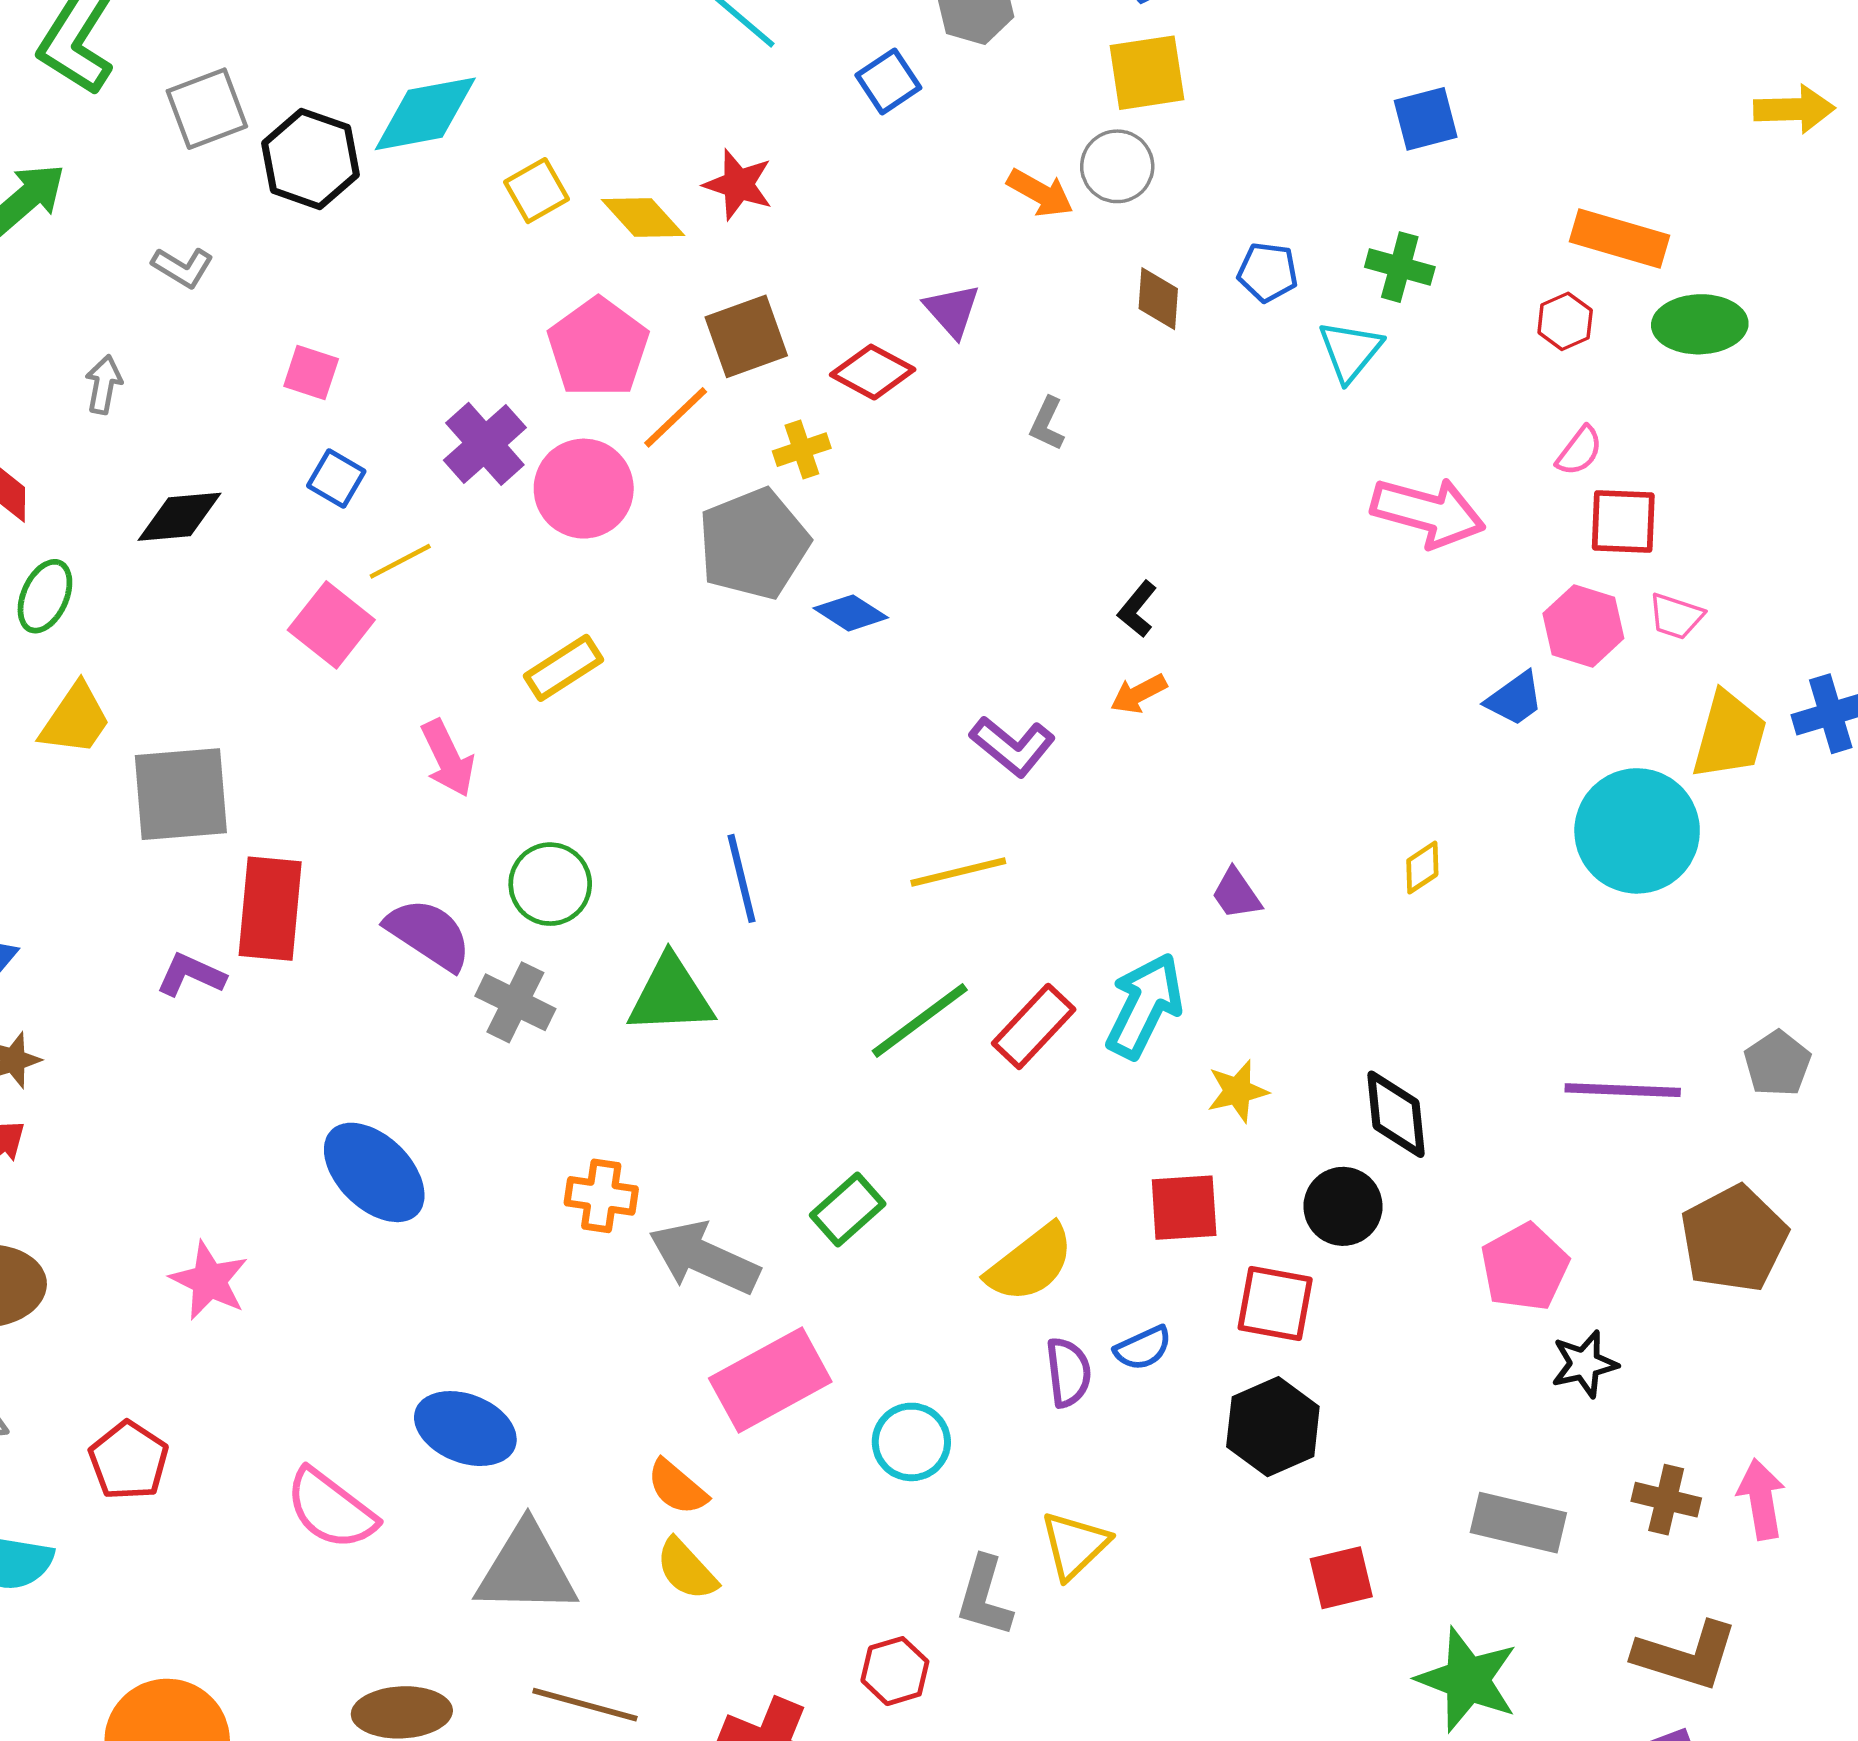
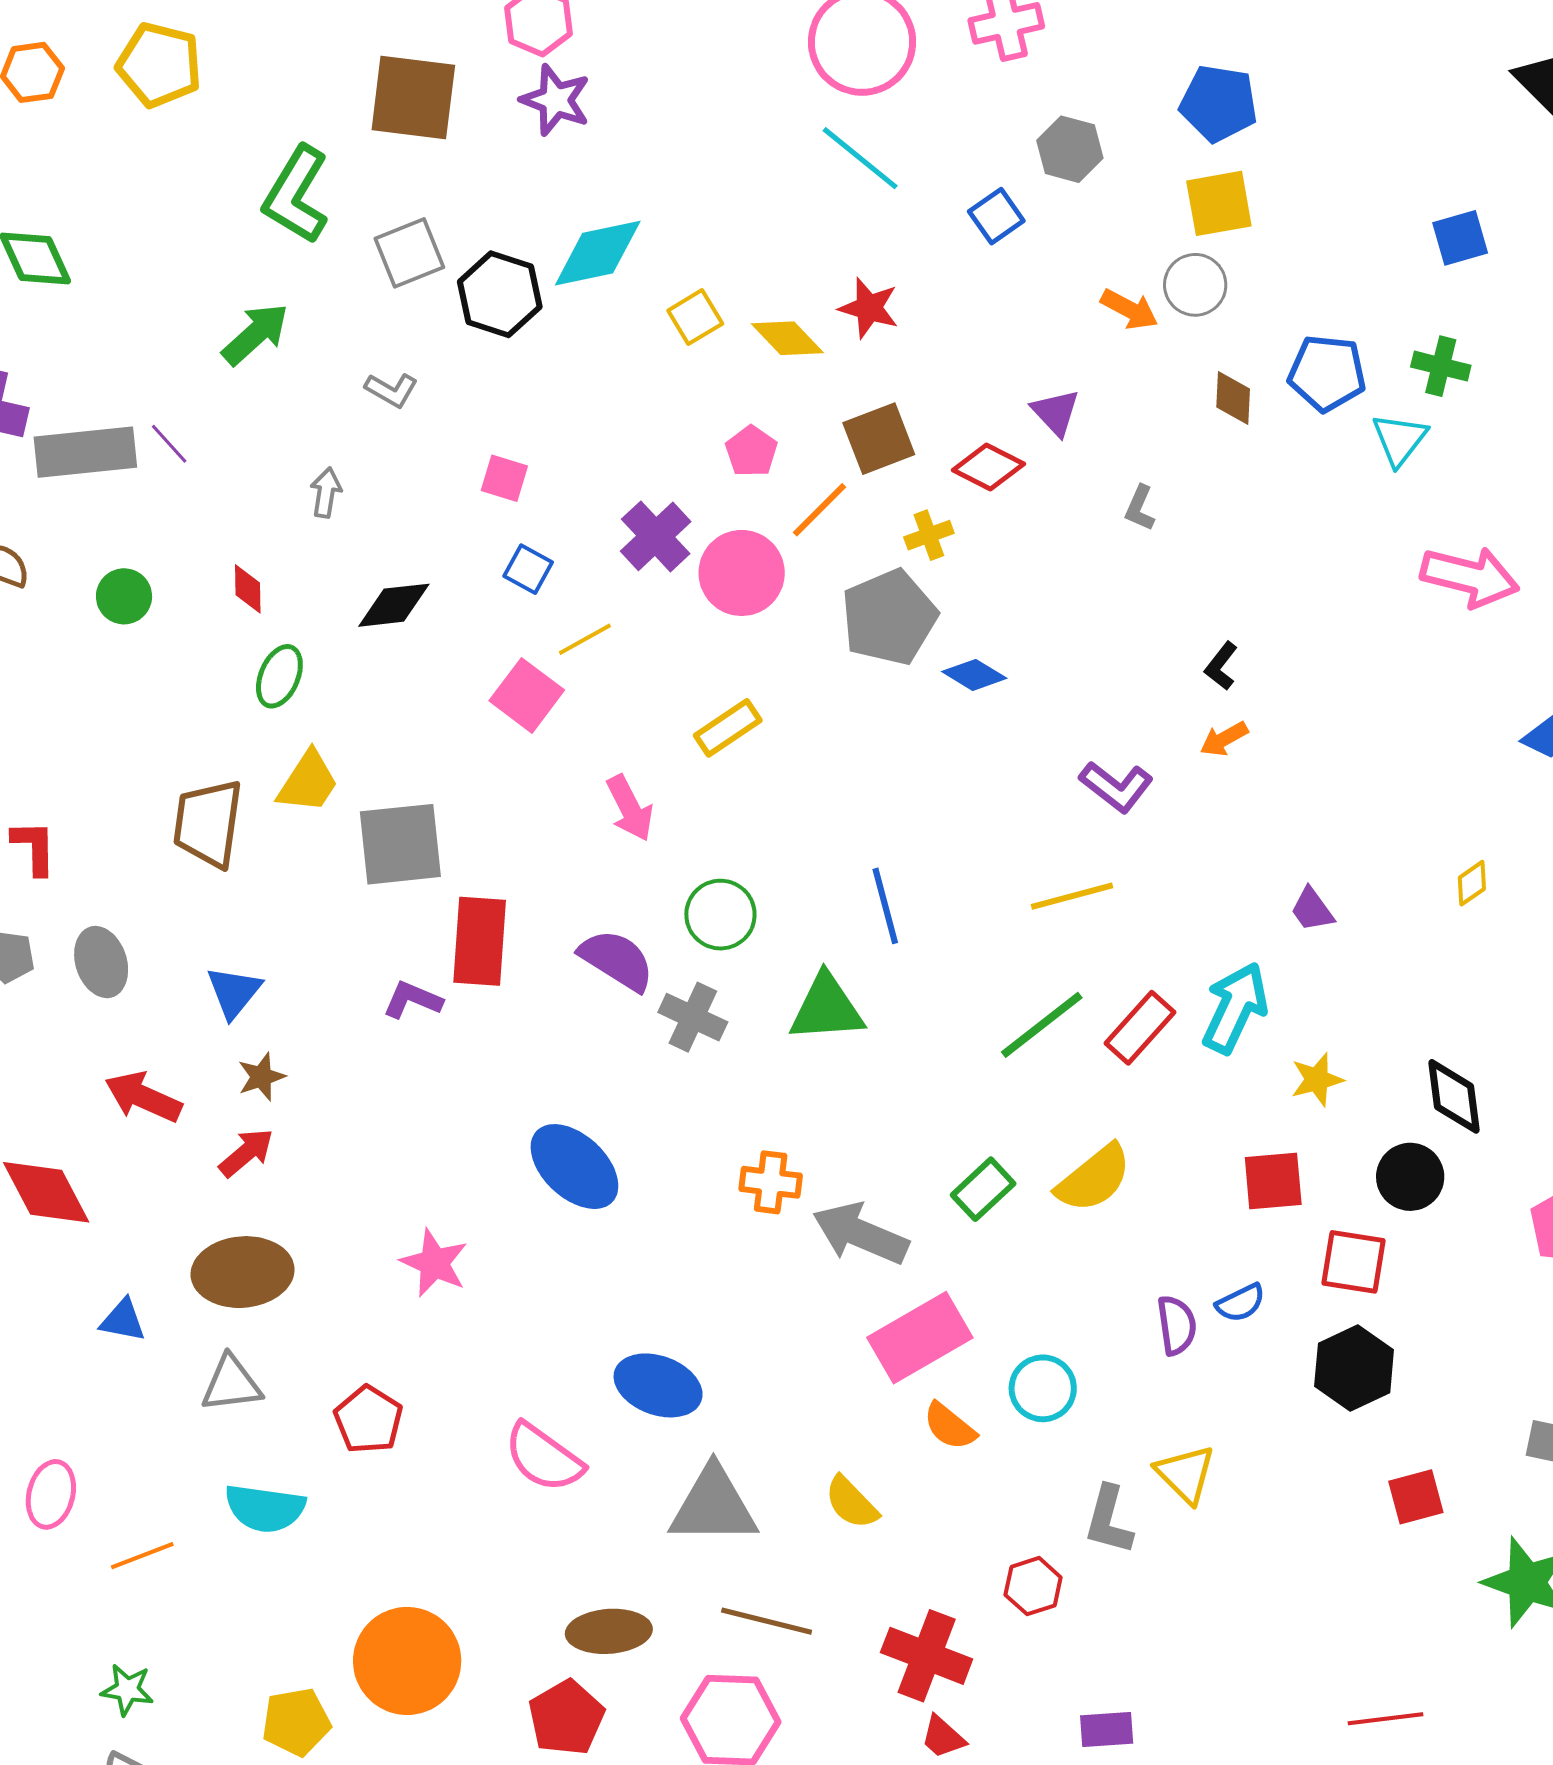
blue pentagon: (1268, 272) -> (1327, 373), size x1.5
pink pentagon: (598, 348) -> (751, 451), size x0.6
yellow semicircle: (1030, 1263) -> (1094, 1178), moved
orange semicircle: (677, 1487) -> (950, 1426), moved
yellow triangle: (1075, 1545) -> (1185, 1474), turned -30

